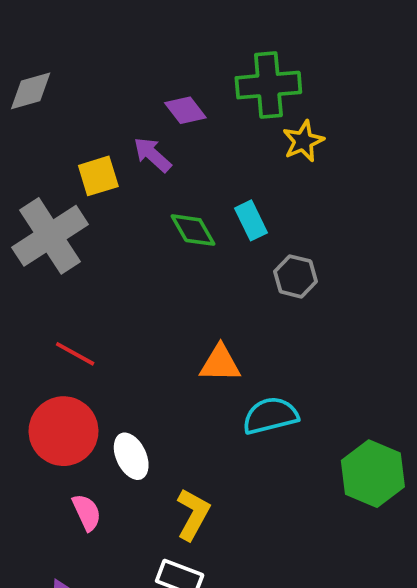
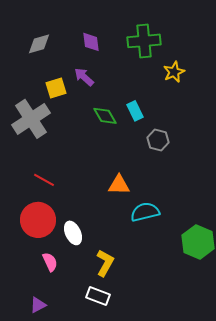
gray diamond: (31, 91) -> (39, 44), moved
purple diamond: (185, 110) -> (91, 42), moved, turned 30
yellow star: (303, 141) -> (174, 72), moved

